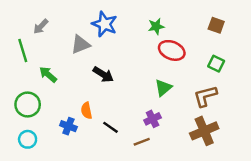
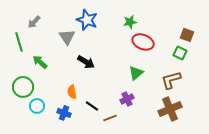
brown square: (216, 25) -> (187, 35), moved
gray triangle: (80, 44) -> (67, 37), turned -42
blue cross: (68, 126) -> (64, 113), moved
cyan circle: (28, 139) -> (37, 106), moved
brown line: (142, 142) -> (110, 118), moved

